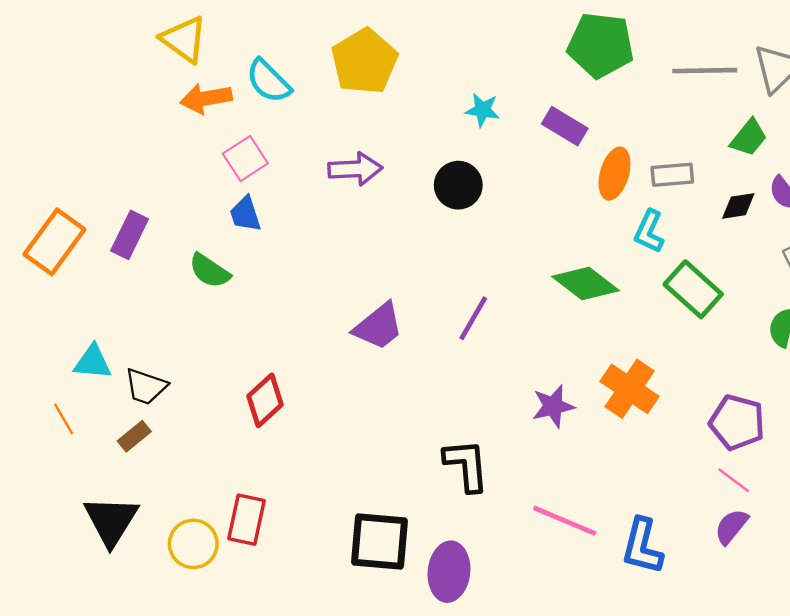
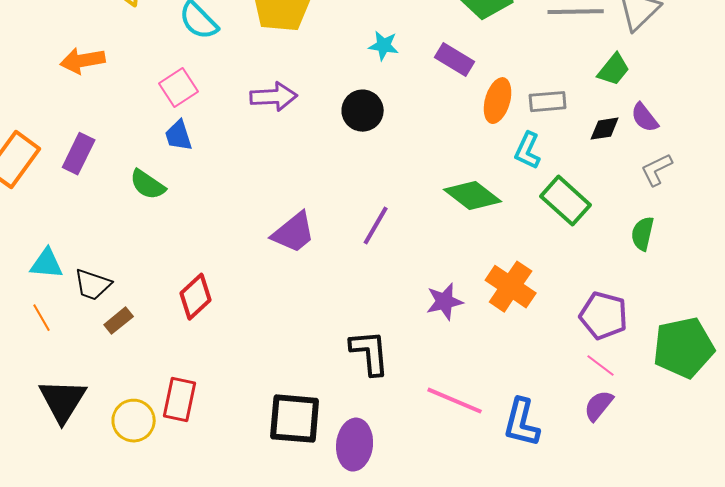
orange arrow: (206, 98) -> (83, 61), moved
orange line: (64, 419) -> (42, 318), moved
brown rectangle: (134, 436) -> (119, 321), moved

